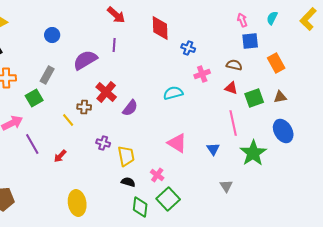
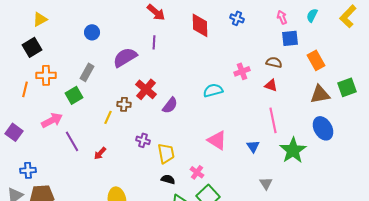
blue cross: (188, 48) -> (237, 18), moved
brown triangle: (280, 97) -> (320, 94), size x1.5
green square: (254, 98) -> (347, 87), moved
yellow line: (68, 120) -> (108, 117), turned 64

